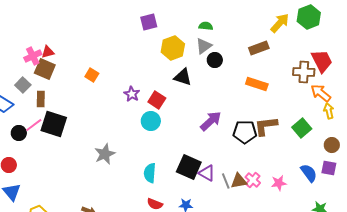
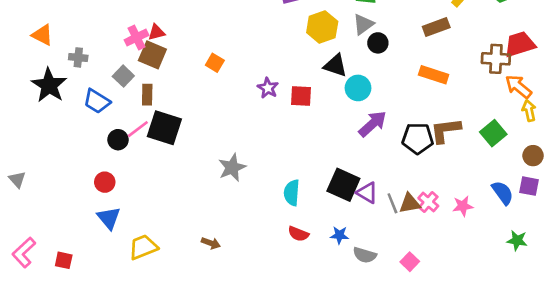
red trapezoid: (322, 61) -> (520, 44), turned -80
red square: (157, 100) -> (301, 96), turned -30
cyan circle: (151, 121) -> (358, 88), moved

